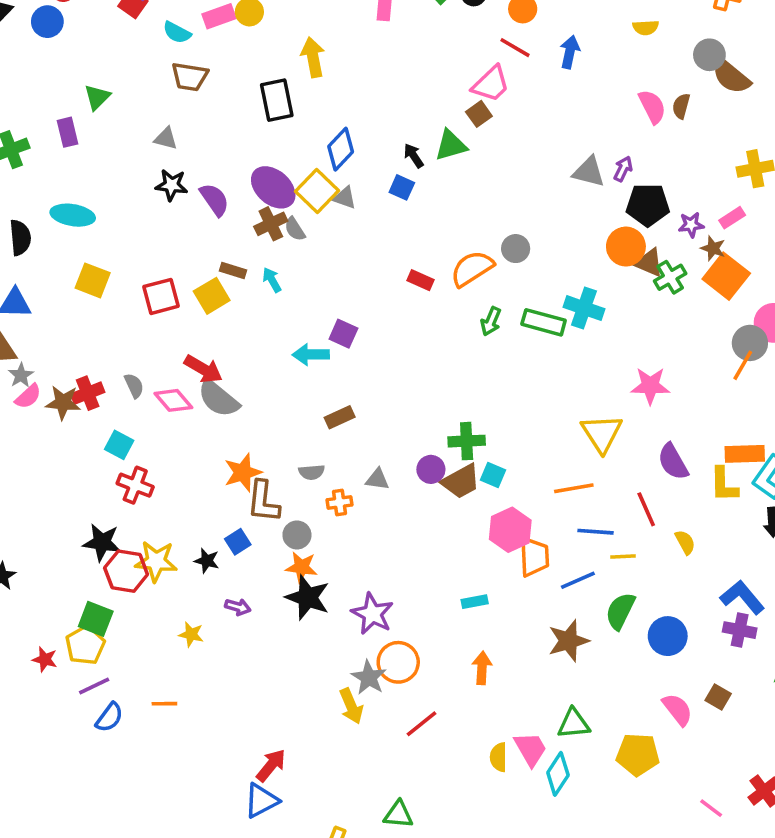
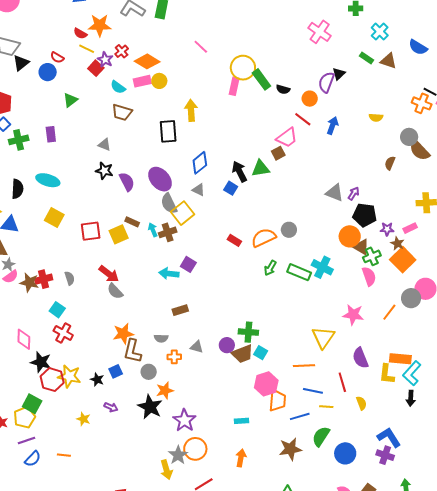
green triangle: (97, 97) -> (70, 100), moved
pink semicircle: (652, 107) -> (369, 276), moved
black arrow: (414, 156) -> (239, 172), size x1.5
yellow square: (317, 191) -> (183, 213), moved
brown cross: (271, 224) -> (168, 232), moved
gray semicircle: (295, 229) -> (169, 203), size x1.5
orange line: (743, 365) -> (389, 312), moved
gray semicircle: (218, 398) -> (115, 291), size x0.7
pink diamond: (173, 400) -> (24, 339), moved, turned 35
orange star: (301, 567) -> (165, 390), moved, turned -30

